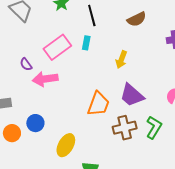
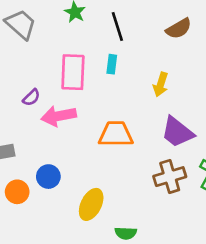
pink rectangle: (57, 47) -> (73, 72), turned -48
purple semicircle: (26, 64) -> (31, 97), turned -96
orange trapezoid: (98, 104) -> (116, 134), moved, turned -108

